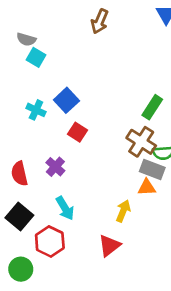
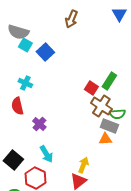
gray semicircle: (26, 39) -> (18, 32), size x1.5
blue square: (66, 100) -> (45, 52), moved
red square: (78, 132) -> (91, 88), moved
red semicircle: (19, 174) -> (17, 106), moved
yellow arrow: (123, 211) -> (83, 165), moved

